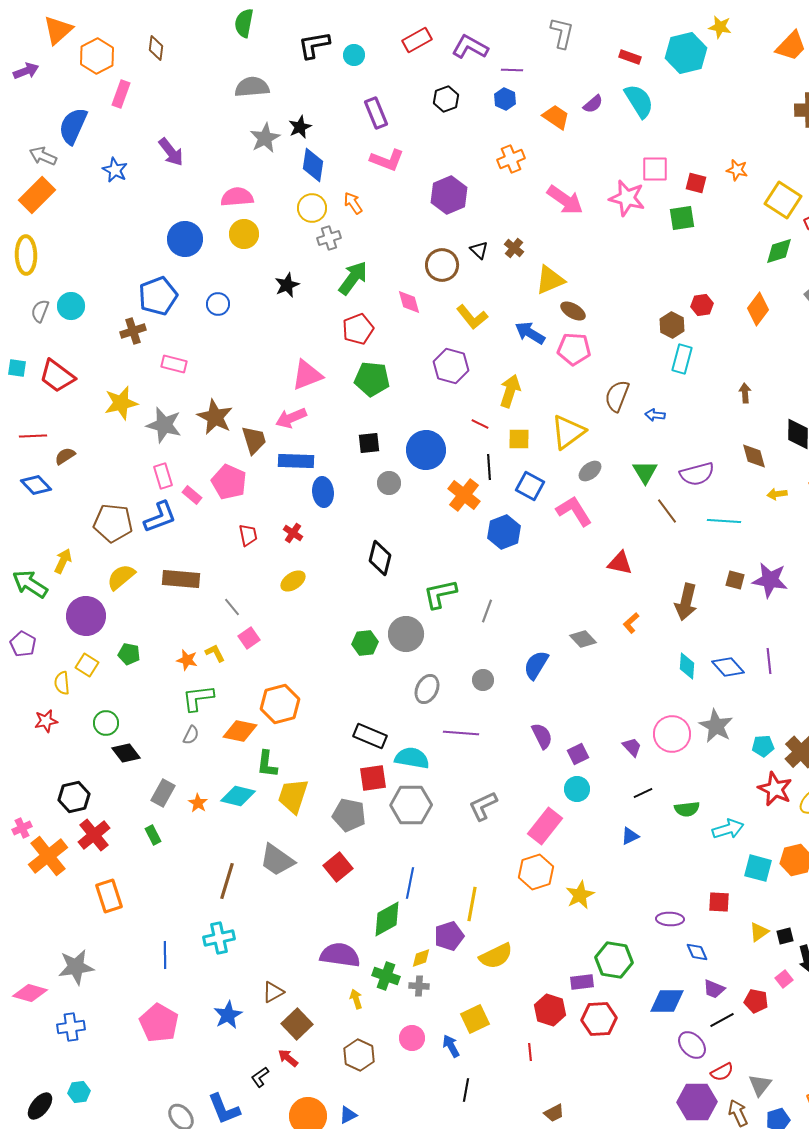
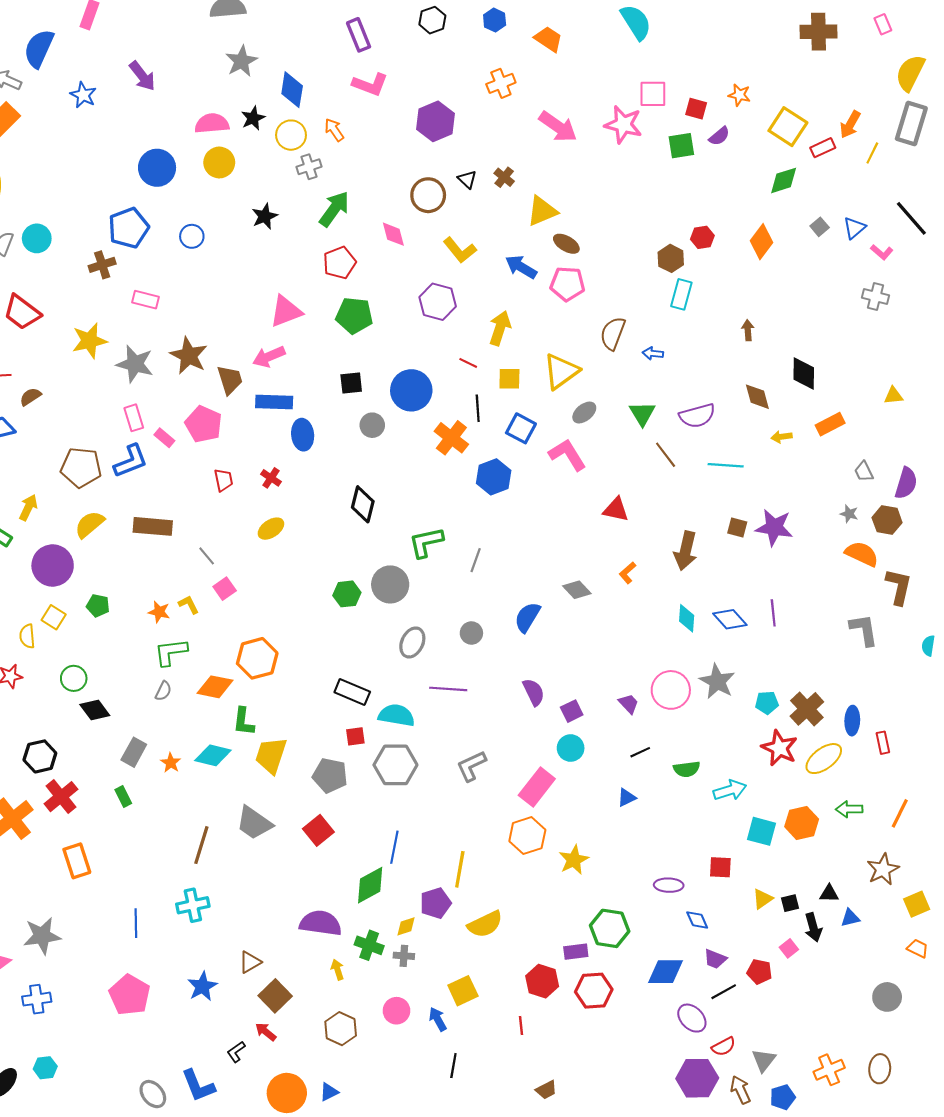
purple semicircle: (593, 104) -> (719, 136), moved
black star: (300, 127) -> (253, 118), moved
red square: (373, 778) -> (355, 736), size x0.7

